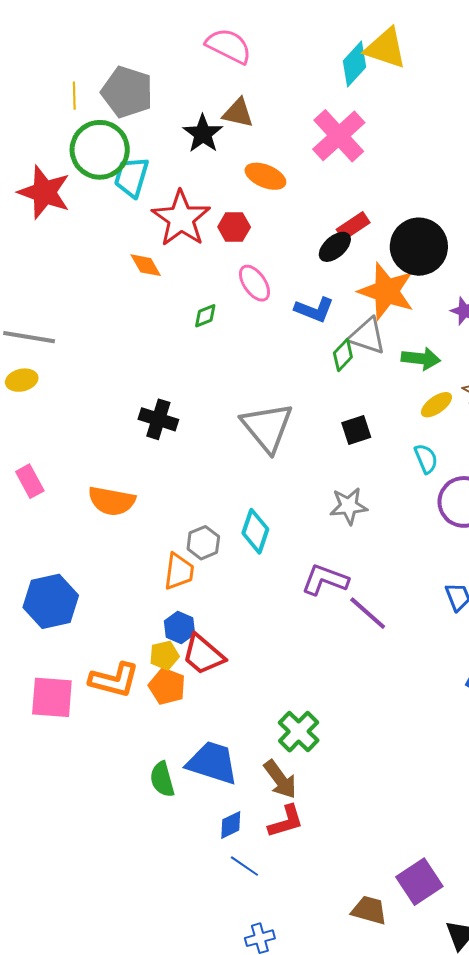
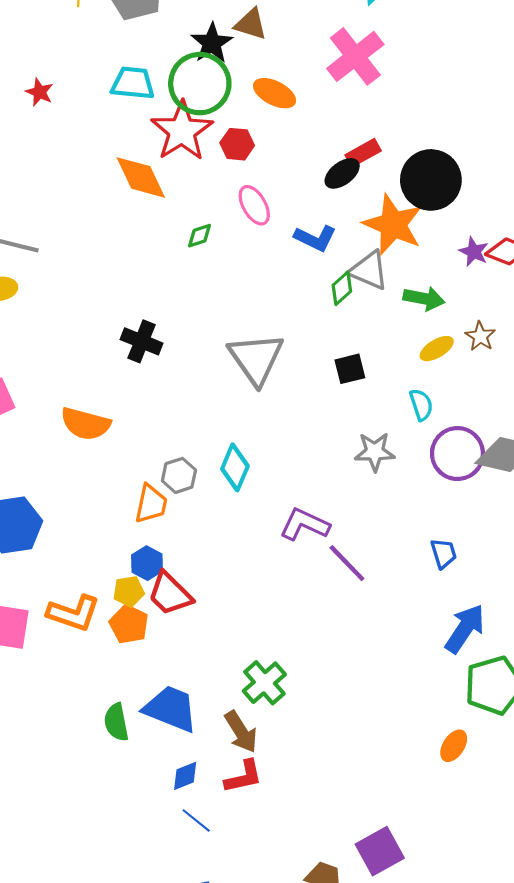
green circle: (100, 150) -> (200, 84), moved
cyan trapezoid: (131, 177) -> (133, 83), turned 75
red star: (44, 192) -> (39, 92), size x0.5
orange diamond: (146, 265) -> (141, 177), size x1.6
gray star: (349, 506) -> (375, 452), moved

